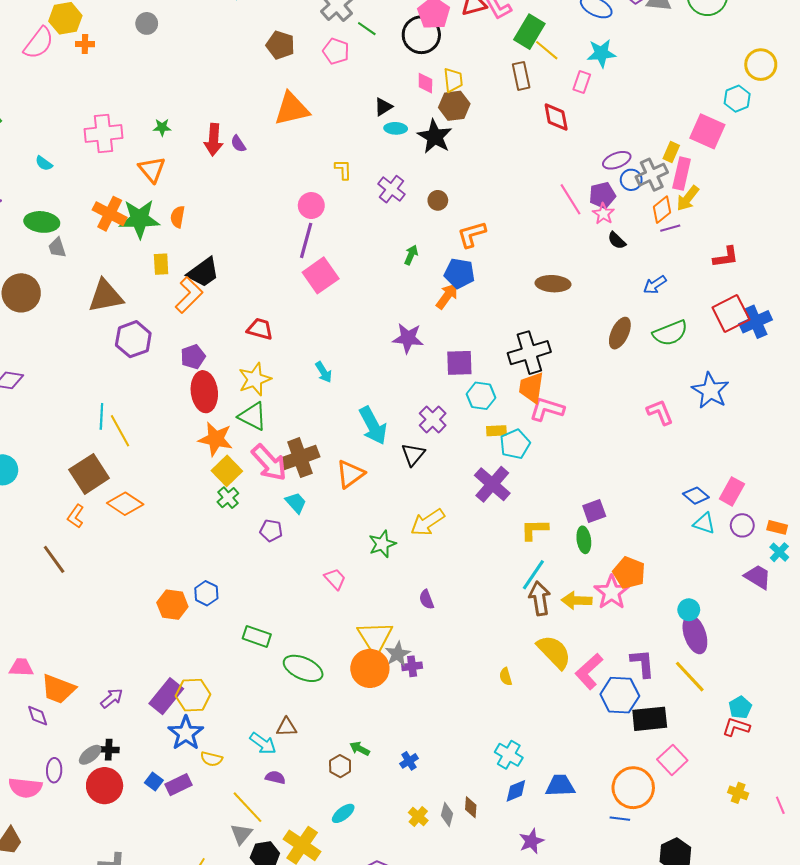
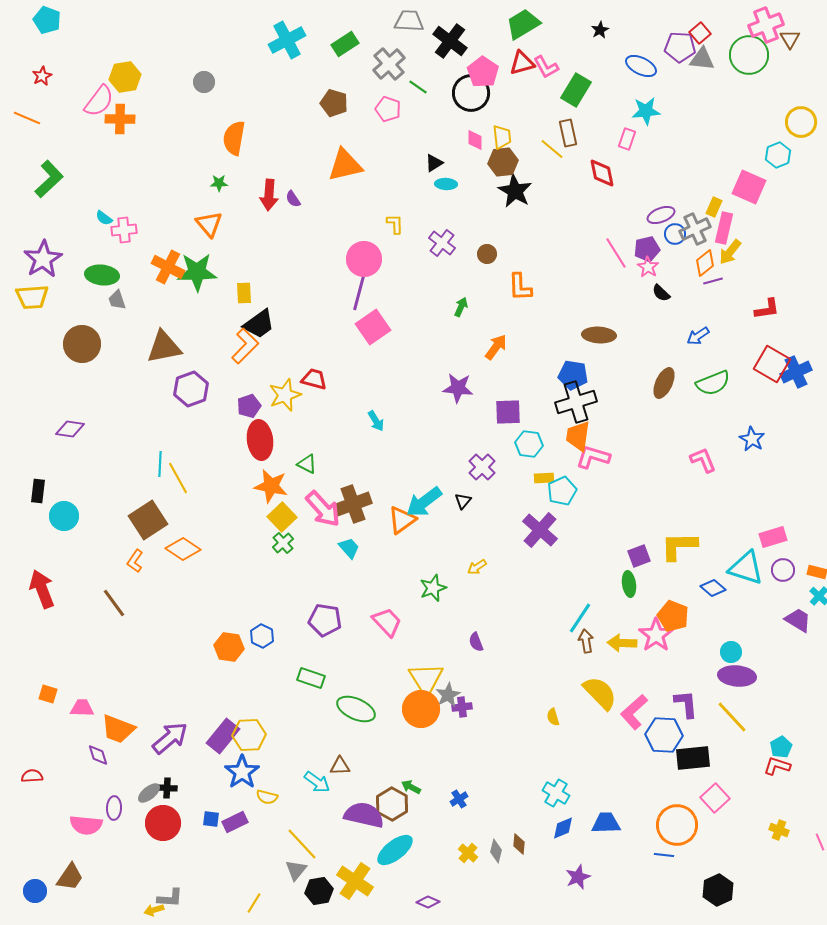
orange cross: (85, 44) -> (120, 119), moved, size x1.6
yellow line: (547, 50) -> (552, 149), moved
pink cross: (103, 134) -> (124, 230), moved, size x0.7
black star: (435, 137) -> (515, 191), moved
pink circle: (311, 206) -> (364, 259), size x1.4
orange semicircle: (178, 217) -> (234, 138), moved, size x1.6
orange L-shape: (472, 234) -> (520, 287), turned -76
yellow rectangle: (161, 264) -> (244, 293), moved
blue pentagon: (459, 273) -> (573, 375), moved
red square: (731, 314) -> (772, 364), turned -33
yellow star: (255, 379) -> (285, 395), moved
blue star: (710, 391) -> (752, 439), size x0.7
green triangle: (253, 416) -> (307, 464), size x0.7
cyan arrow: (373, 426) -> (424, 502), moved, turned 81
black triangle: (413, 454) -> (463, 501), size x0.7
pink rectangle: (732, 491) -> (773, 537), turned 44
blue diamond: (696, 496) -> (713, 588), moved
yellow arrow: (428, 522) -> (477, 567), size x0.6
cyan triangle: (704, 523) -> (746, 568), size x1.6
yellow L-shape: (534, 530) -> (679, 546), moved, size x1.4
purple pentagon: (271, 531) -> (325, 620), moved, size x1.5
pink trapezoid: (335, 579) -> (387, 622), size x1.4
brown arrow: (540, 598) -> (586, 641), size x0.7
purple ellipse: (695, 634) -> (737, 676), turned -66
purple arrow: (112, 698) -> (170, 738), size x1.6
brown hexagon: (340, 766) -> (392, 804), size x1.5
purple semicircle: (275, 777) -> (364, 815), moved, size x2.0
blue square: (154, 782) -> (211, 819), turned -30
cyan ellipse: (343, 813) -> (395, 850), size x1.6

